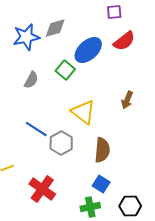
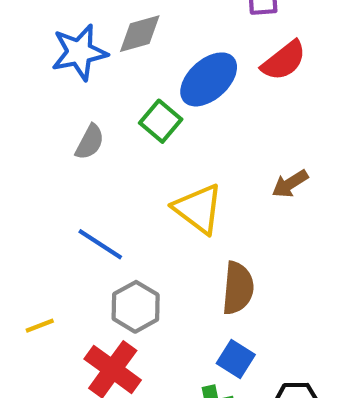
brown arrow: (127, 100) -> (290, 184), turned 36
gray hexagon: (61, 143) -> (136, 307), moved

